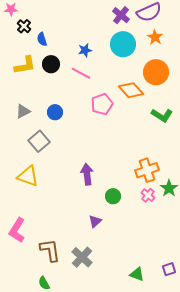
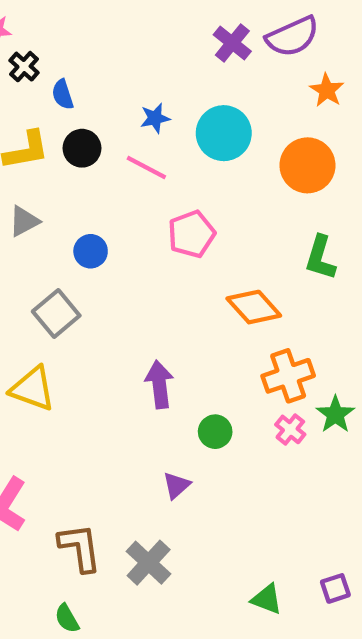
orange star: (155, 37) -> (327, 90), moved
cyan circle: (123, 44) -> (224, 133), moved
orange diamond: (131, 90) -> (254, 307), moved
gray triangle: (23, 111) -> (24, 221), moved
green L-shape: (162, 115) -> (320, 258), turned 75

